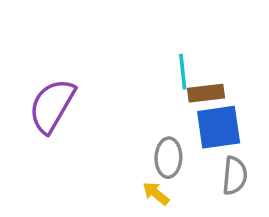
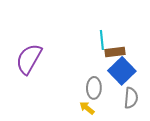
blue square: (219, 127) -> (122, 71), turned -36

